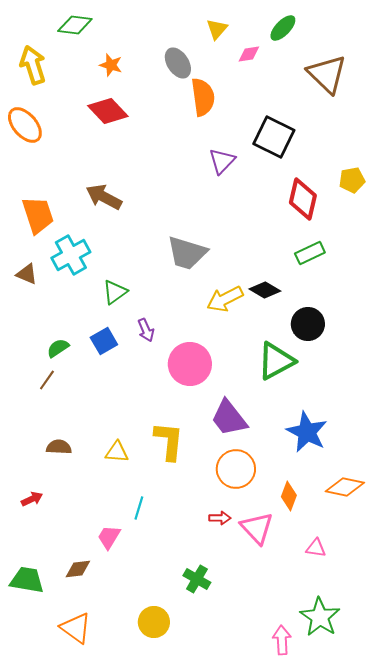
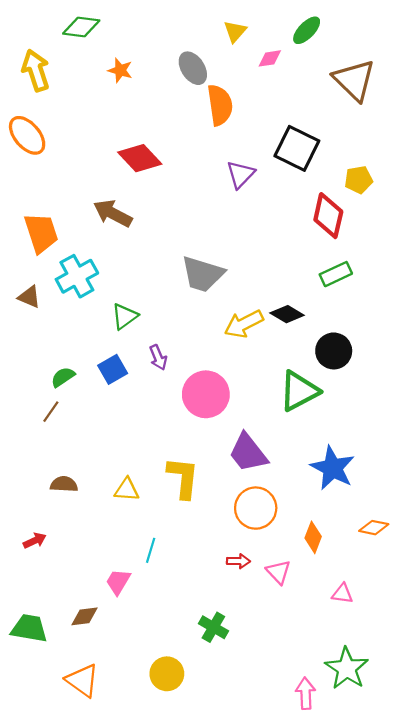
red diamond: (108, 111) -> (140, 158), moved
yellow pentagon: (352, 180) -> (359, 180), moved
orange diamond: (345, 487) -> (374, 528), size x0.7
pink triangle: (257, 528) -> (278, 572), size x0.7

